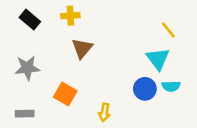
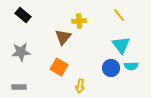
yellow cross: (70, 16) -> (79, 21), moved
yellow line: (168, 30) -> (119, 15), moved
orange square: (65, 94) -> (59, 67), moved

